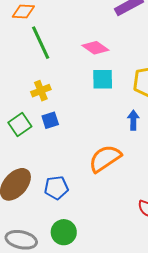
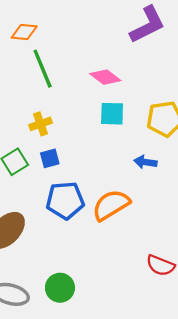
blue arrow: (133, 120) -> (145, 162), turned -84
blue pentagon: (56, 188) -> (65, 200), moved, size x1.4

